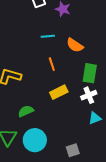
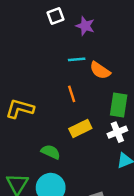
cyan line: (48, 36) -> (77, 59), moved
green semicircle: (26, 111) -> (51, 152), moved, turned 49

